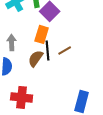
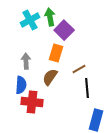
black line: (48, 50) -> (87, 88), moved
red cross: (22, 97) -> (32, 102), moved

